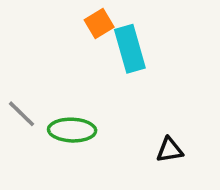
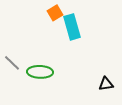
black triangle: (170, 150) -> (106, 84), moved

